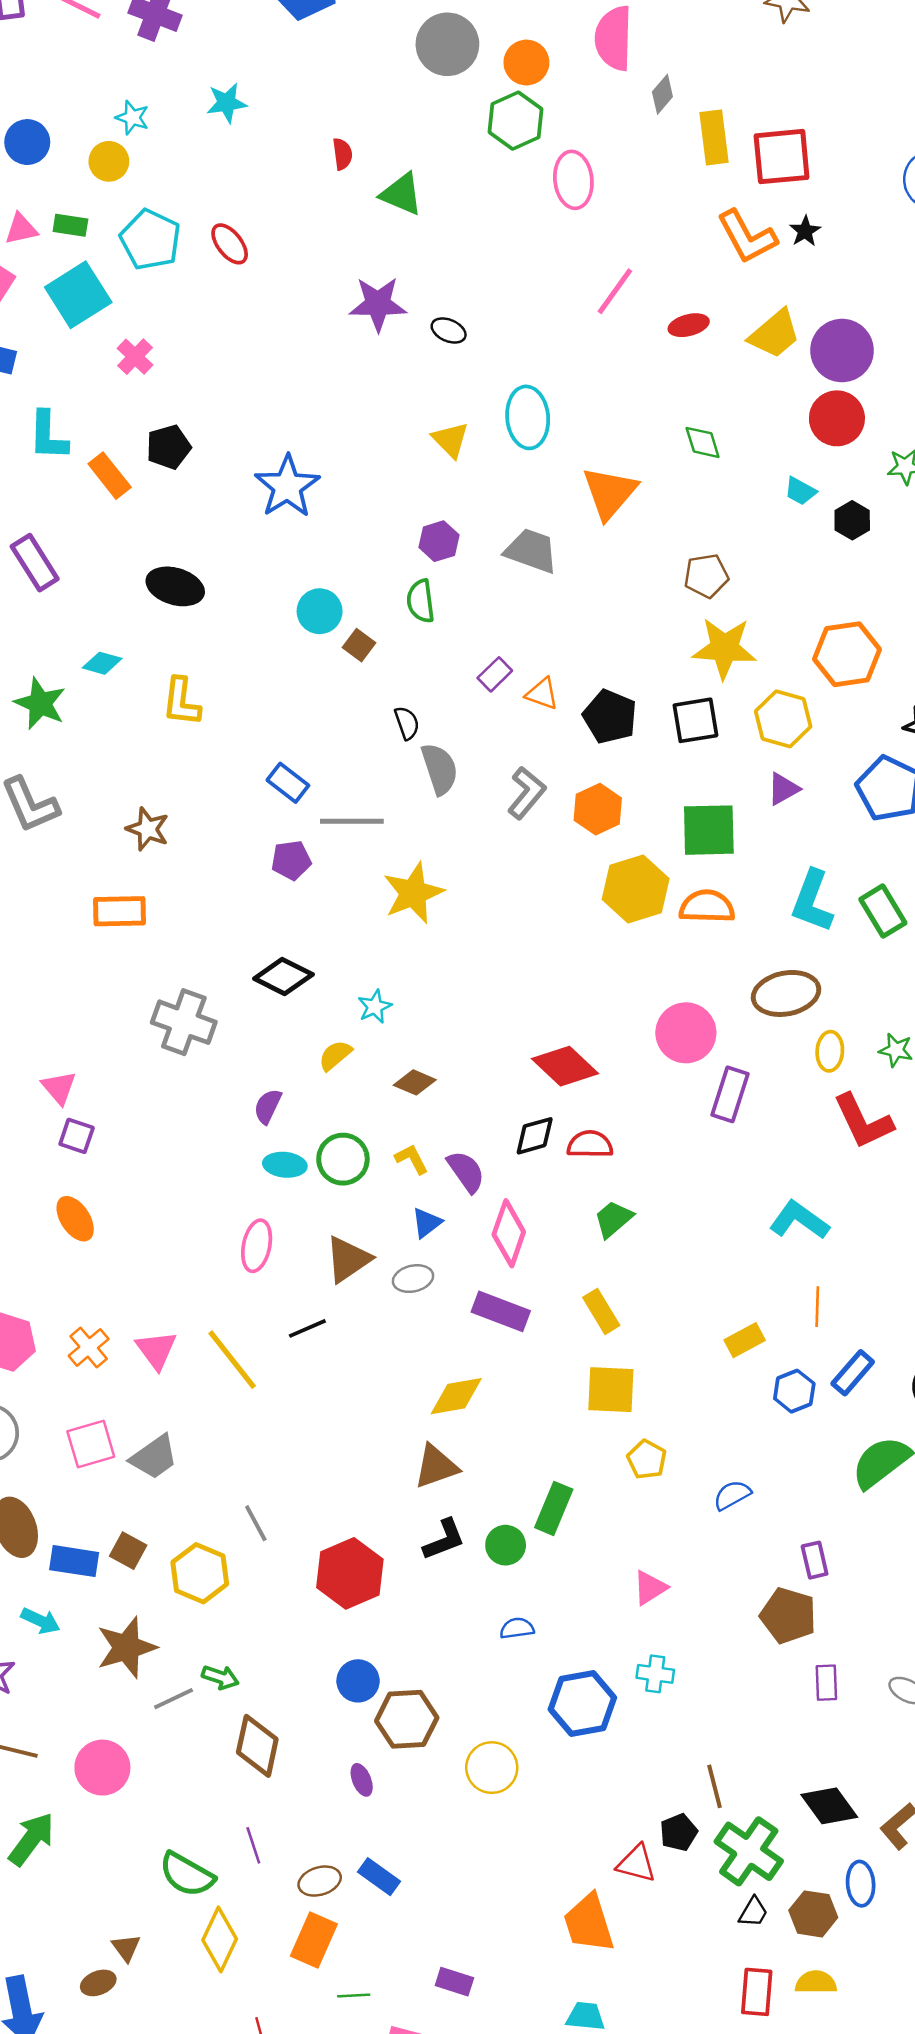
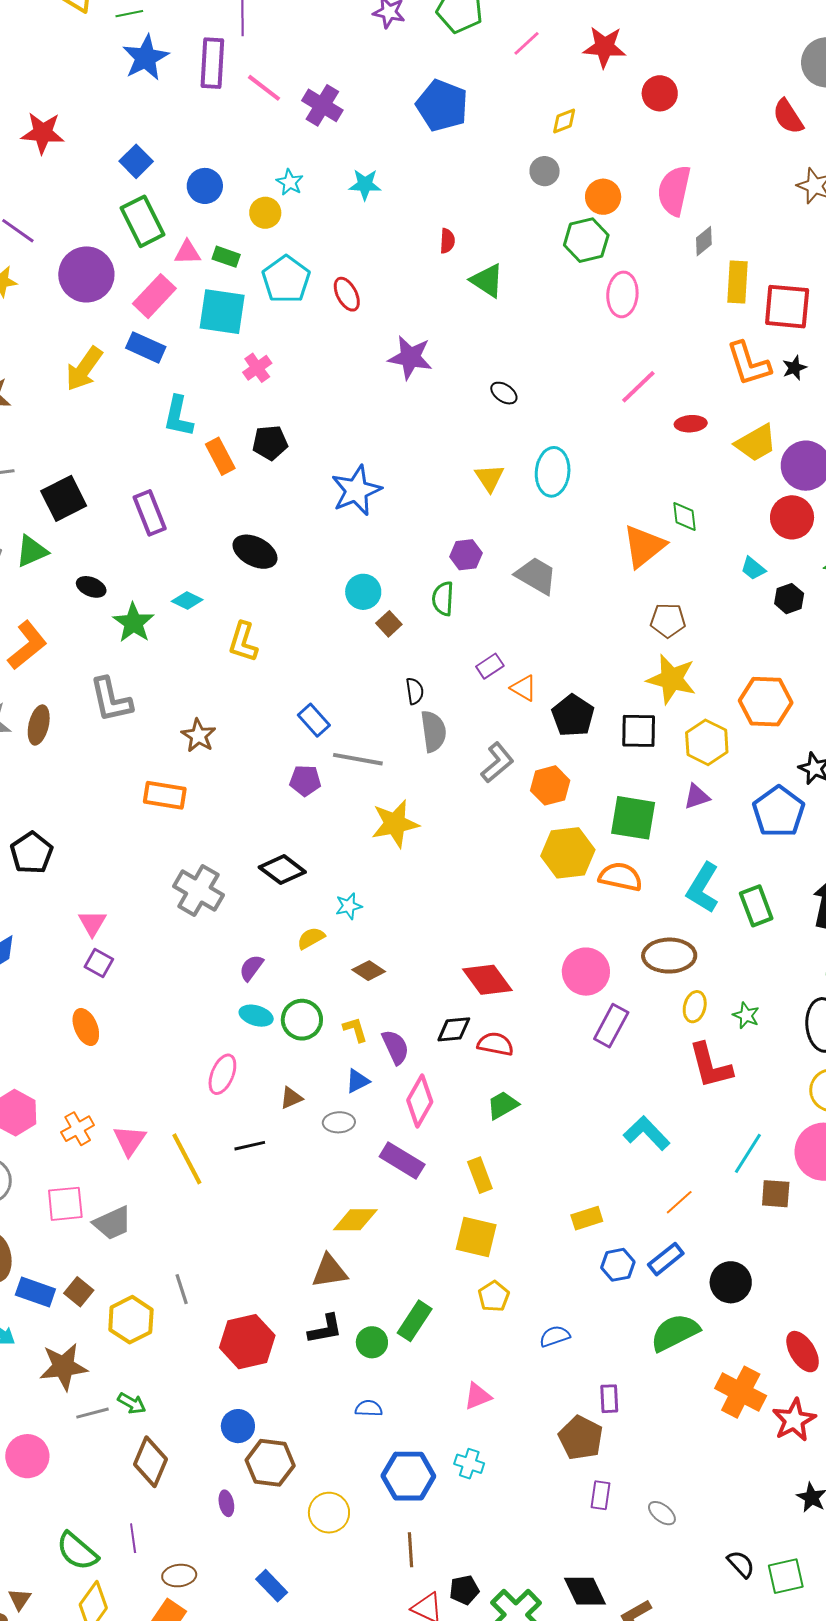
gray circle: (447, 44) -> (545, 171), size x0.6
cyan square: (78, 295) -> (222, 312), turned 30
purple star: (378, 304) -> (410, 358), moved
orange triangle: (610, 493) -> (644, 546), moved
brown triangle: (348, 1259) -> (291, 1098), size x0.6
orange line: (817, 1307) -> (679, 1202), moved, turned 36
brown line: (715, 1786) -> (410, 1550), moved
blue rectangle: (379, 1877) -> (272, 1586), moved

